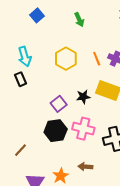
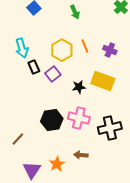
orange line: (97, 59) -> (85, 46), moved
black rectangle: (21, 79) -> (34, 67), moved
purple square: (59, 104) -> (53, 74), moved

